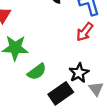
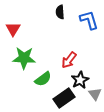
red arrow: (85, 32) -> (69, 60), moved

